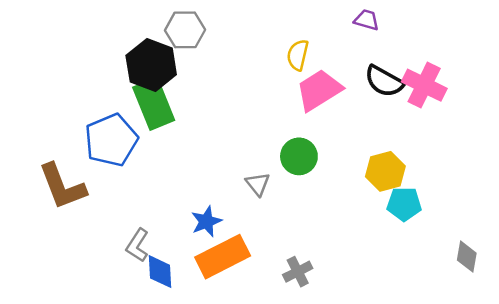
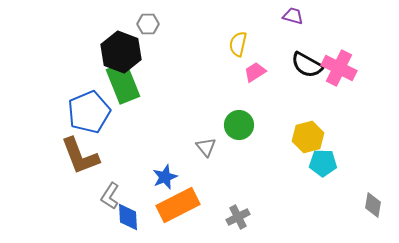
gray hexagon: (185, 30) -> (148, 24), size x0.7
pink trapezoid: (319, 90) -> (255, 72), size x0.6
brown L-shape: (62, 186) -> (80, 156), moved

